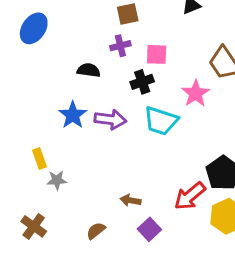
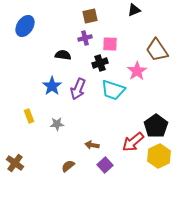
purple arrow: (110, 119) -> (78, 89), turned 105
gray star: (57, 180) -> (57, 124), moved
brown cross: (34, 226) -> (15, 163), moved

